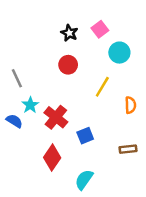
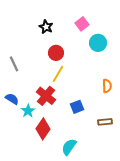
black star: (69, 33) -> (46, 27), moved
yellow line: (102, 87) -> (58, 74), moved
cyan star: (30, 105) -> (28, 111), moved
blue square: (85, 136) -> (77, 107), moved

